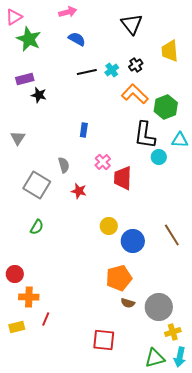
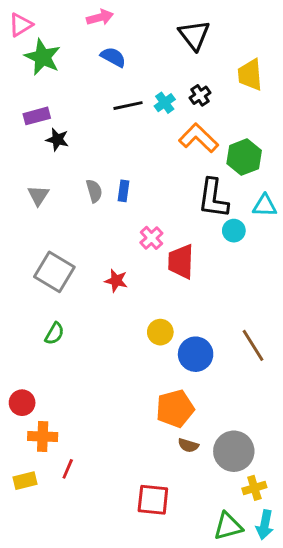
gray triangle: (18, 138) -> (38, 195), moved
gray semicircle: (64, 165) -> (94, 191), moved

